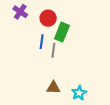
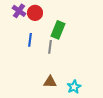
red circle: (48, 18) -> (35, 13), moved
blue line: (42, 42) -> (30, 40), moved

